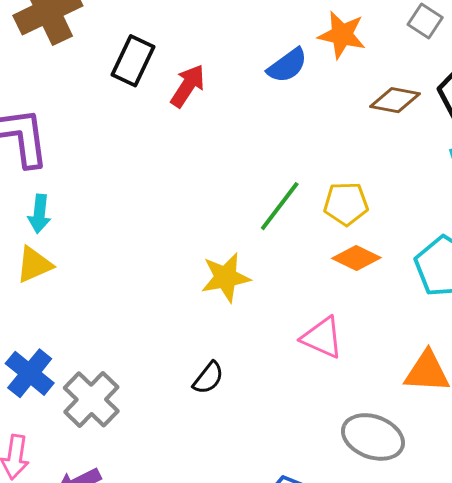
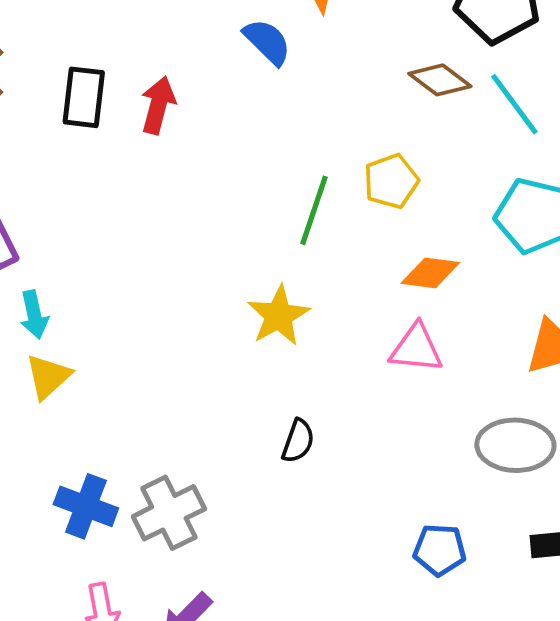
blue semicircle: (287, 65) -> (267, 42), turned -81
brown diamond: (395, 100) -> (440, 80), moved, turned 45
orange diamond: (356, 258) -> (430, 273), moved
gray cross: (91, 399) -> (169, 513), turned 38

